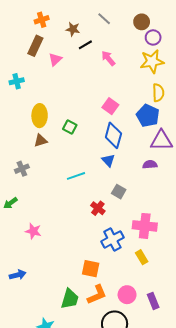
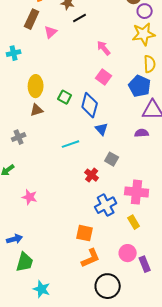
pink arrow: (108, 58) -> (104, 48), moved
blue diamond: (113, 135) -> (90, 105), moved
pink circle: (127, 295) -> (128, 253), moved
green trapezoid: (70, 299) -> (25, 262), moved

